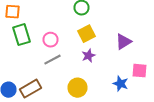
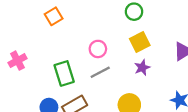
orange square: (12, 12) -> (54, 16), turned -35
green rectangle: (22, 35) -> (64, 73), moved

